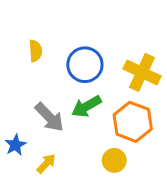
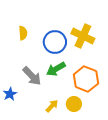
yellow cross: (142, 72) -> (83, 36), moved
yellow arrow: (46, 164) -> (52, 106), moved

